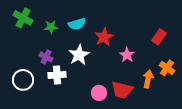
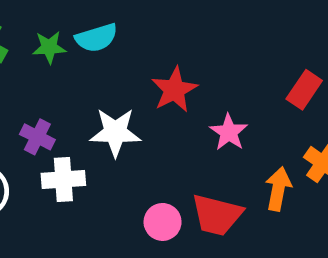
cyan semicircle: (77, 24) -> (96, 38), moved
green star: (51, 27) -> (49, 47), moved
white star: (79, 55) -> (115, 132), turned 30

